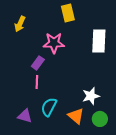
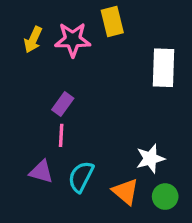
pink star: (54, 43) -> (73, 40), moved
purple triangle: (25, 116) -> (41, 172), moved

